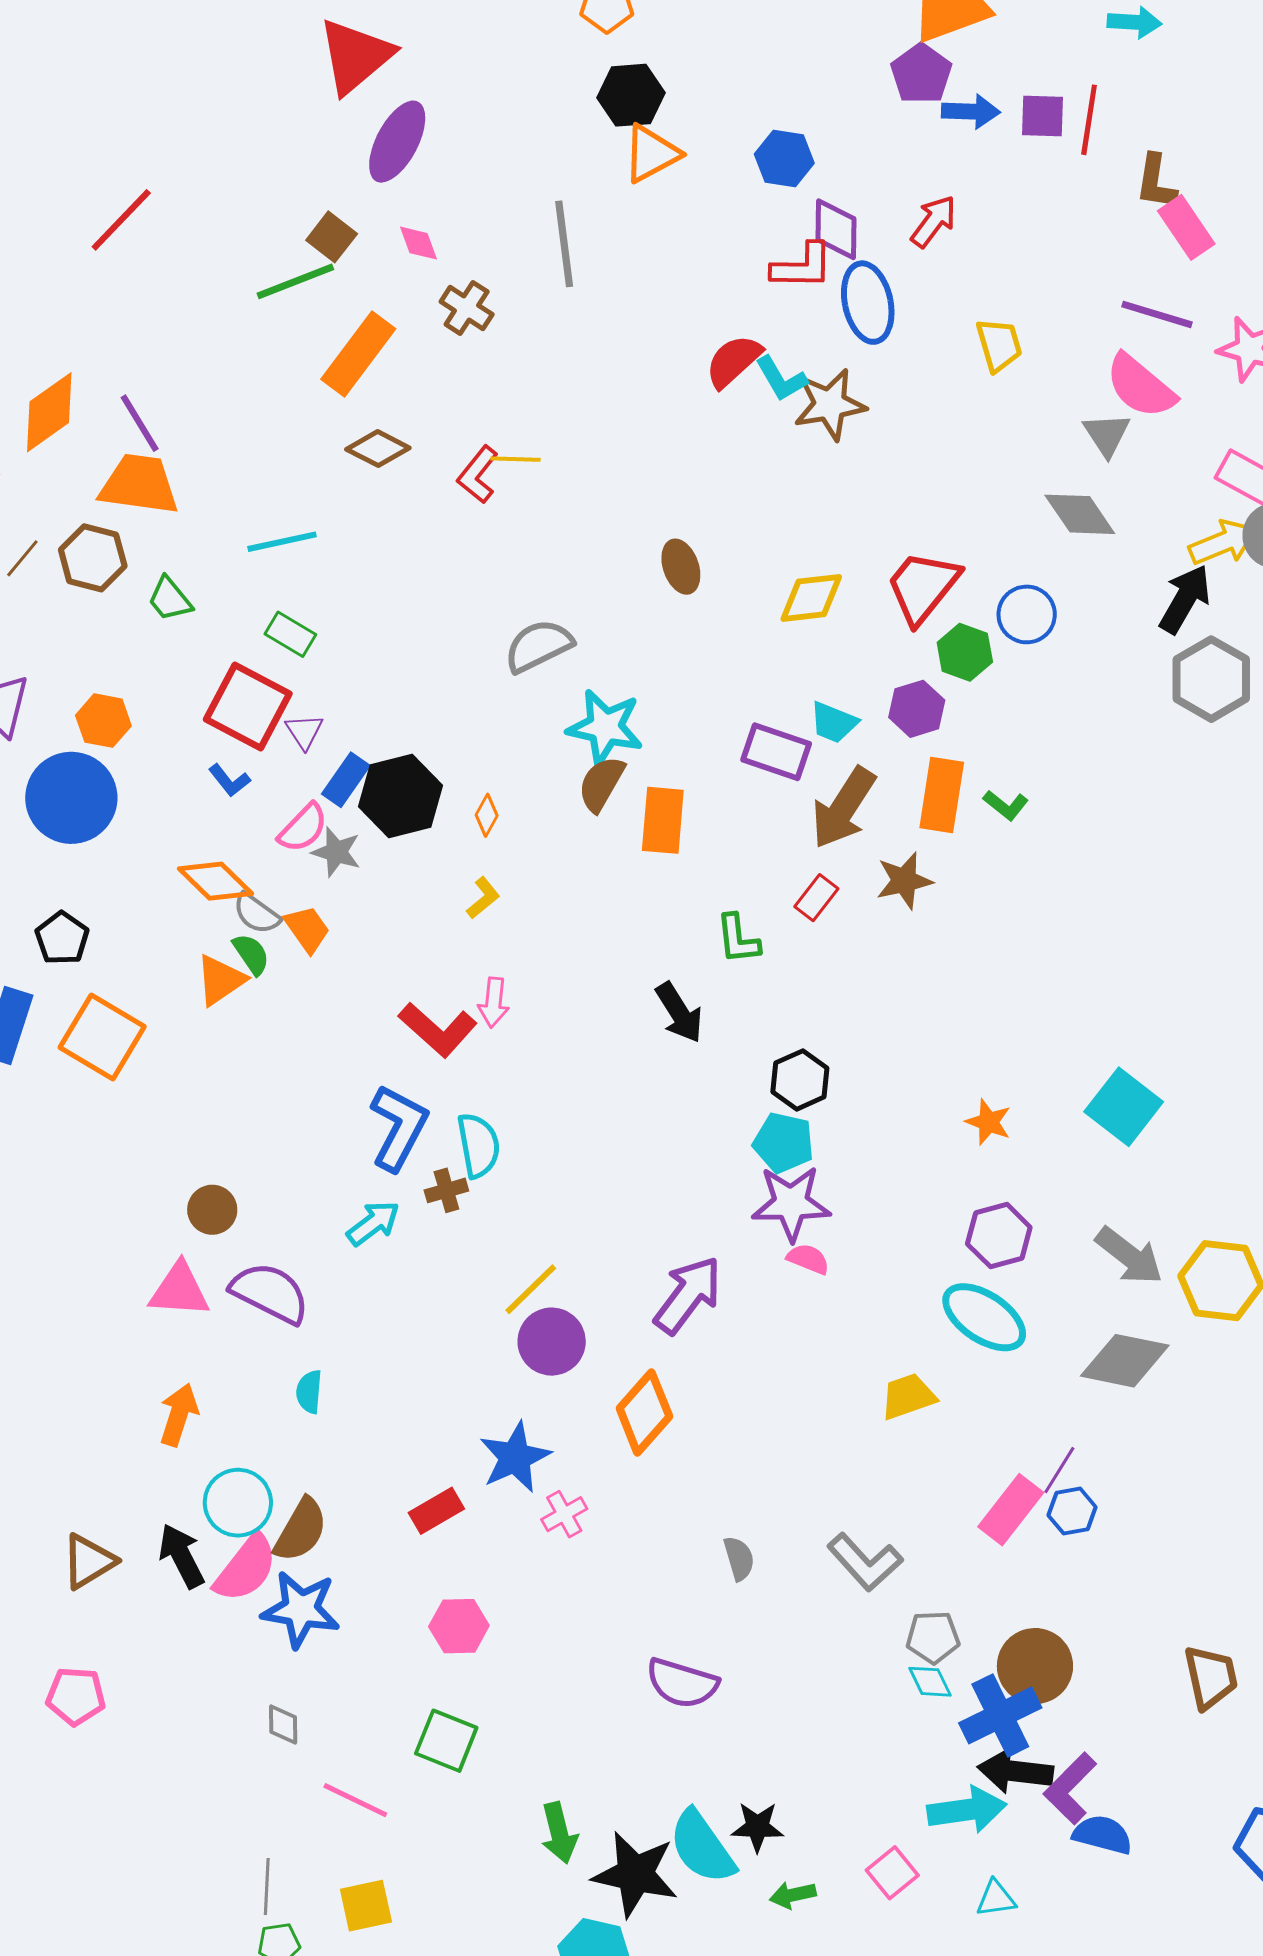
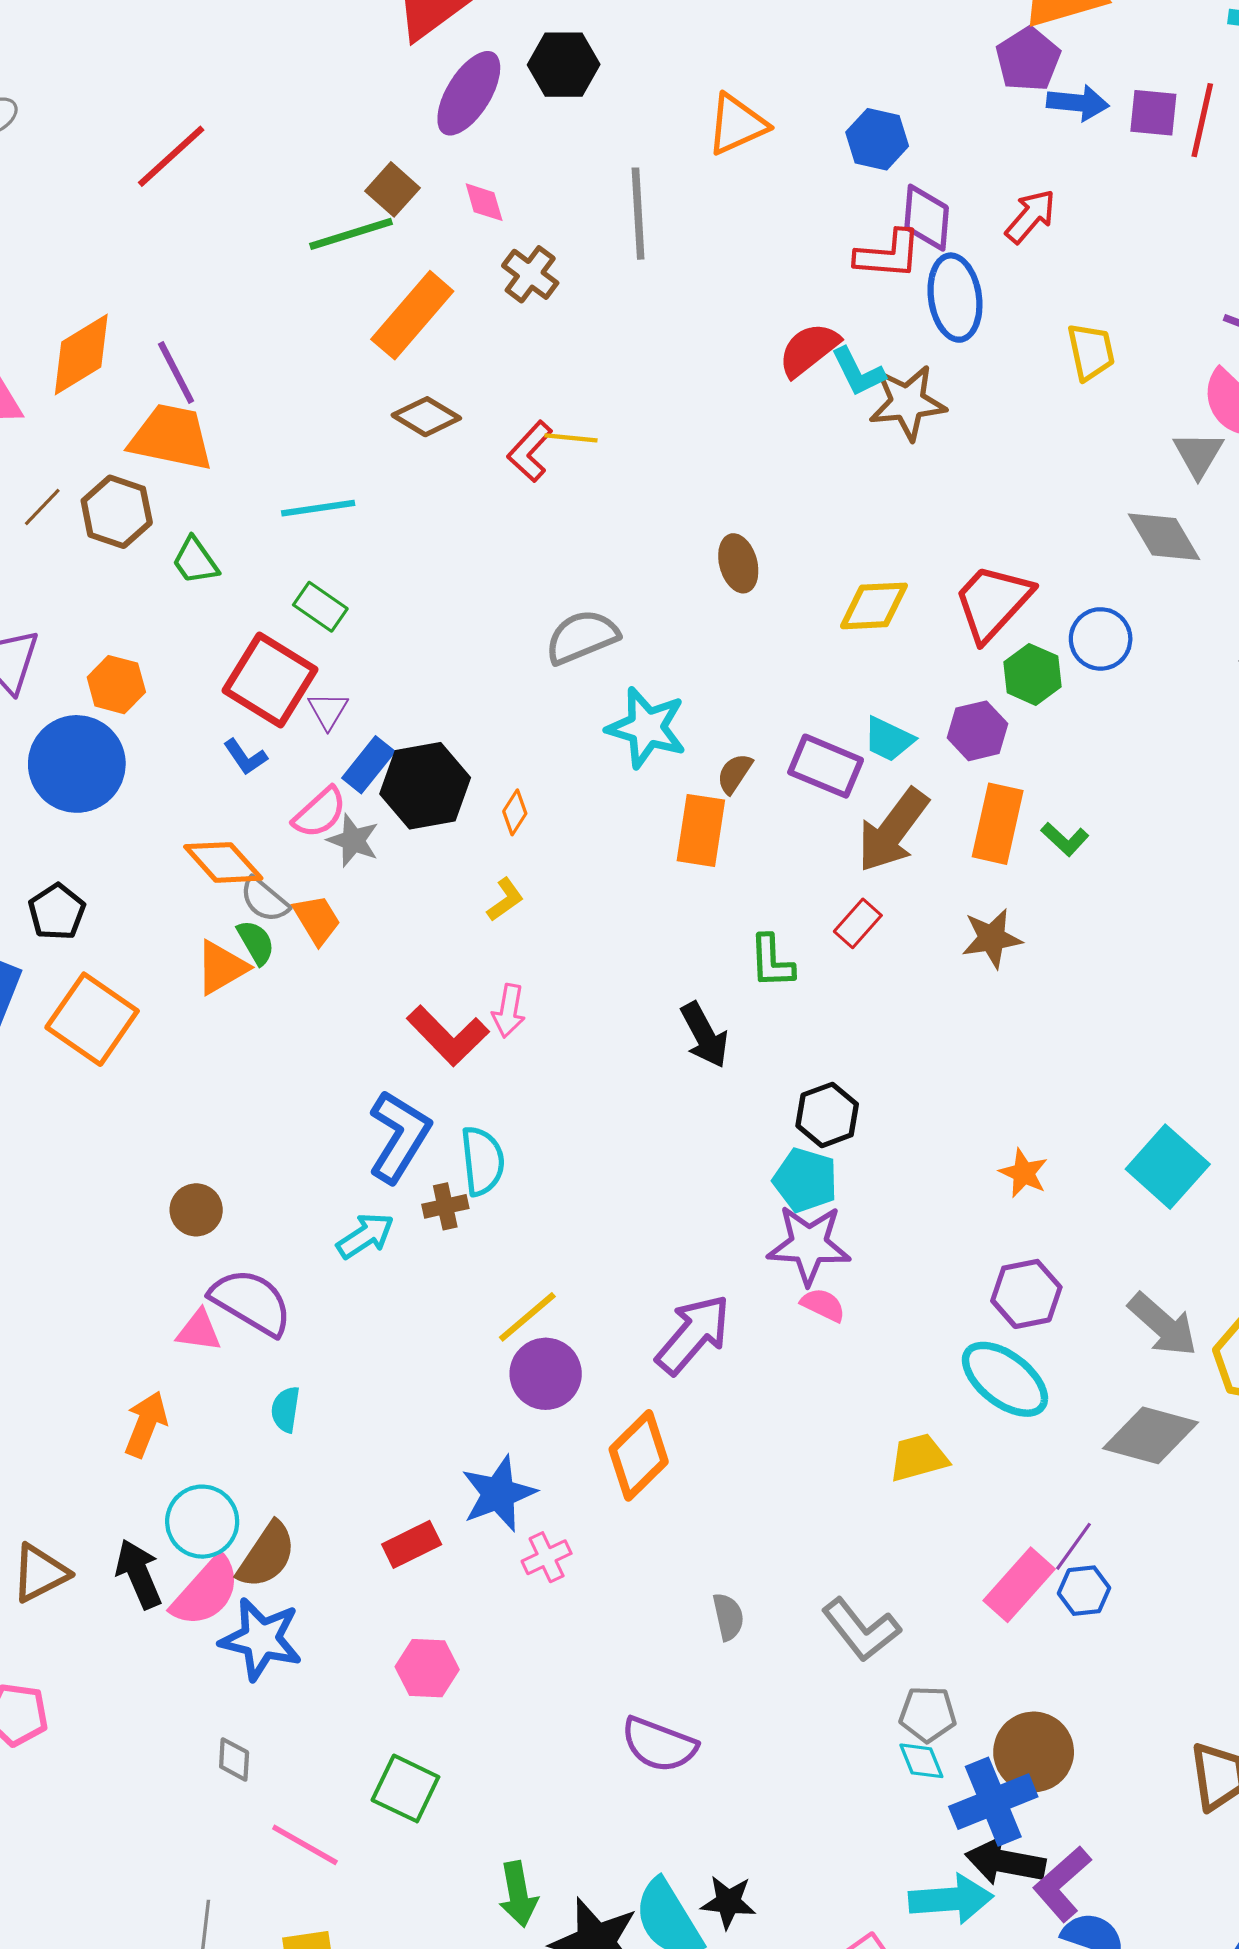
black hexagon: (631, 95) -> (564, 65), moved
brown semicircle: (601, 784) -> (735, 773), moved, size x0.7
brown star: (904, 881) -> (992, 938), moved
pink triangle: (179, 1290) -> (199, 1331), moved, size x0.7

